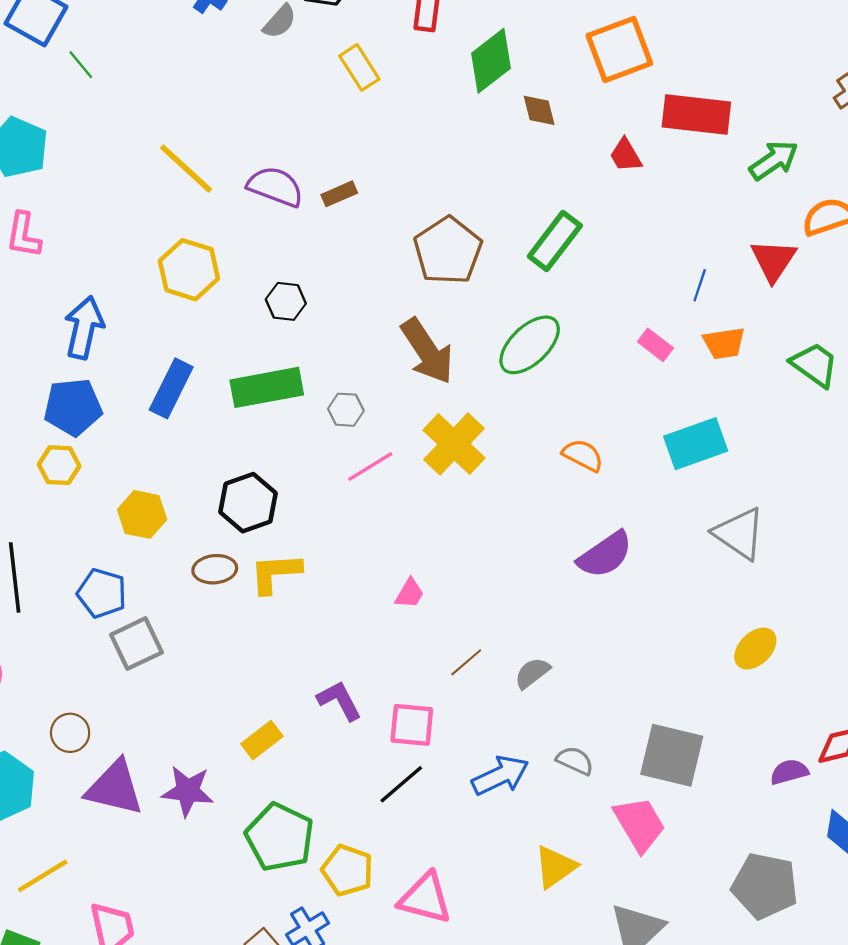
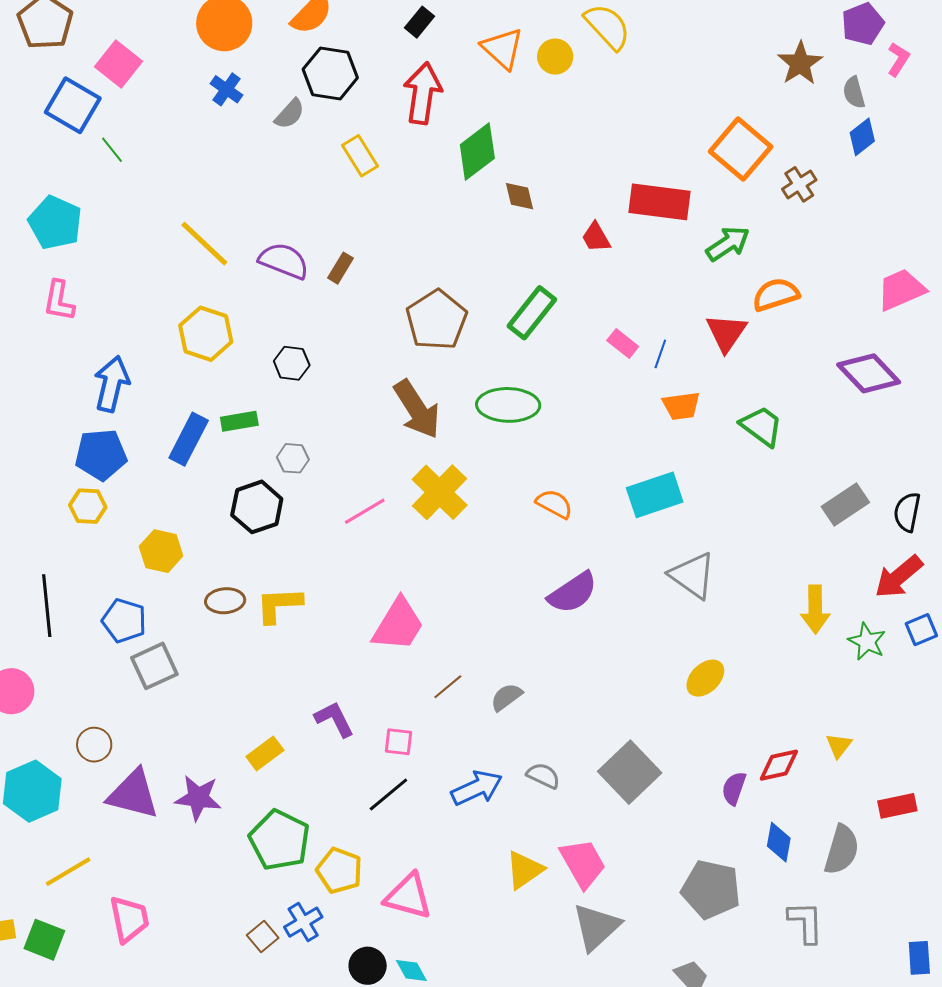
orange square: (619, 50) -> (741, 149), moved, turned -30
brown rectangle: (339, 194) -> (341, 268), turned -36
green ellipse: (530, 345) -> (508, 405), turned 44
pink rectangle: (655, 345) -> (623, 343), moved
green rectangle: (267, 387) -> (239, 421), moved, size x0.6
gray hexagon: (346, 410) -> (293, 458), moved
black hexagon: (248, 503) -> (257, 507), moved
pink trapezoid: (410, 593) -> (398, 625), size x2.0
pink square: (412, 725) -> (399, 742), size x0.7
gray square: (672, 755) -> (630, 772), turned 32
purple semicircle: (789, 772) -> (734, 788), turned -56
pink trapezoid: (640, 824) -> (583, 863), moved

